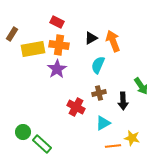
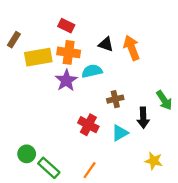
black triangle: (91, 38) -> (106, 44), turned 48
cyan semicircle: (98, 65) -> (92, 71), moved, turned 54
brown cross: (99, 93) -> (115, 99), moved
cyan triangle: (103, 123) -> (120, 133), moved
orange line: (113, 146) -> (90, 170), moved, turned -49

